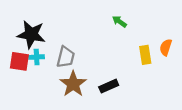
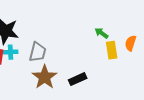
green arrow: (119, 22) -> (102, 33), moved

